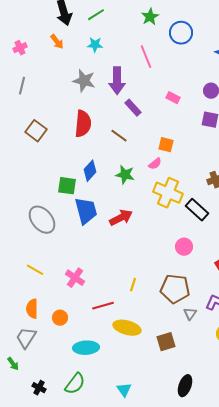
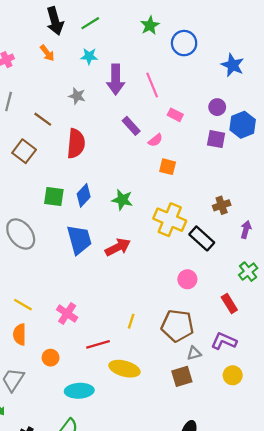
pink line: (146, 57) -> (152, 85), moved
gray star: (84, 81) -> (77, 96), size x0.7
purple arrow: (117, 81) -> (116, 79), moved
brown line: (119, 136) -> (43, 119), moved
pink semicircle: (155, 164) -> (155, 140), moved
green square: (67, 186) -> (54, 196), moved
gray ellipse: (42, 220) -> (21, 234), moved
orange semicircle: (32, 309) -> (20, 334), moved
gray triangle: (190, 314) -> (194, 353), turned 40
brown square: (166, 342) -> (182, 376), moved

